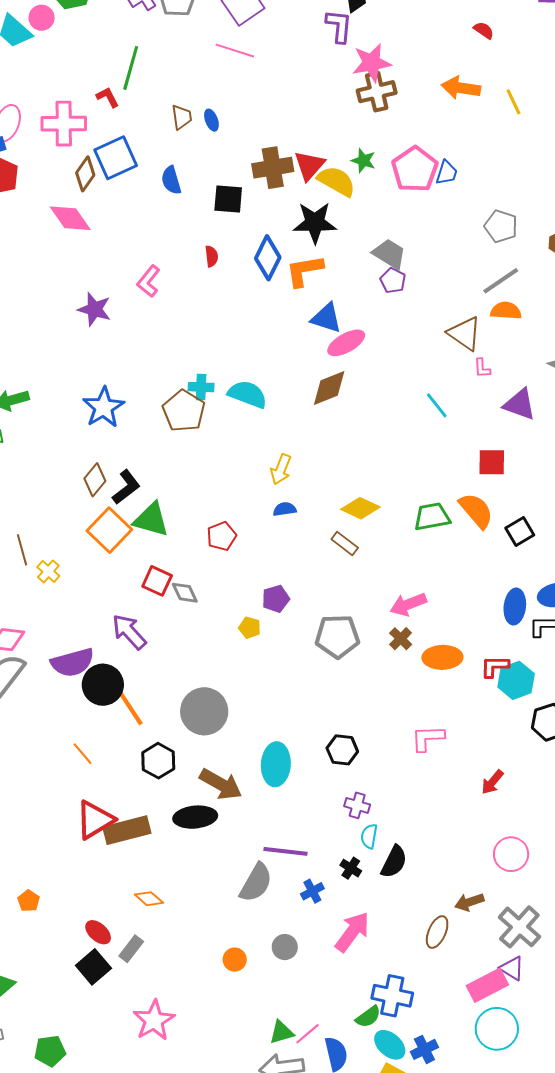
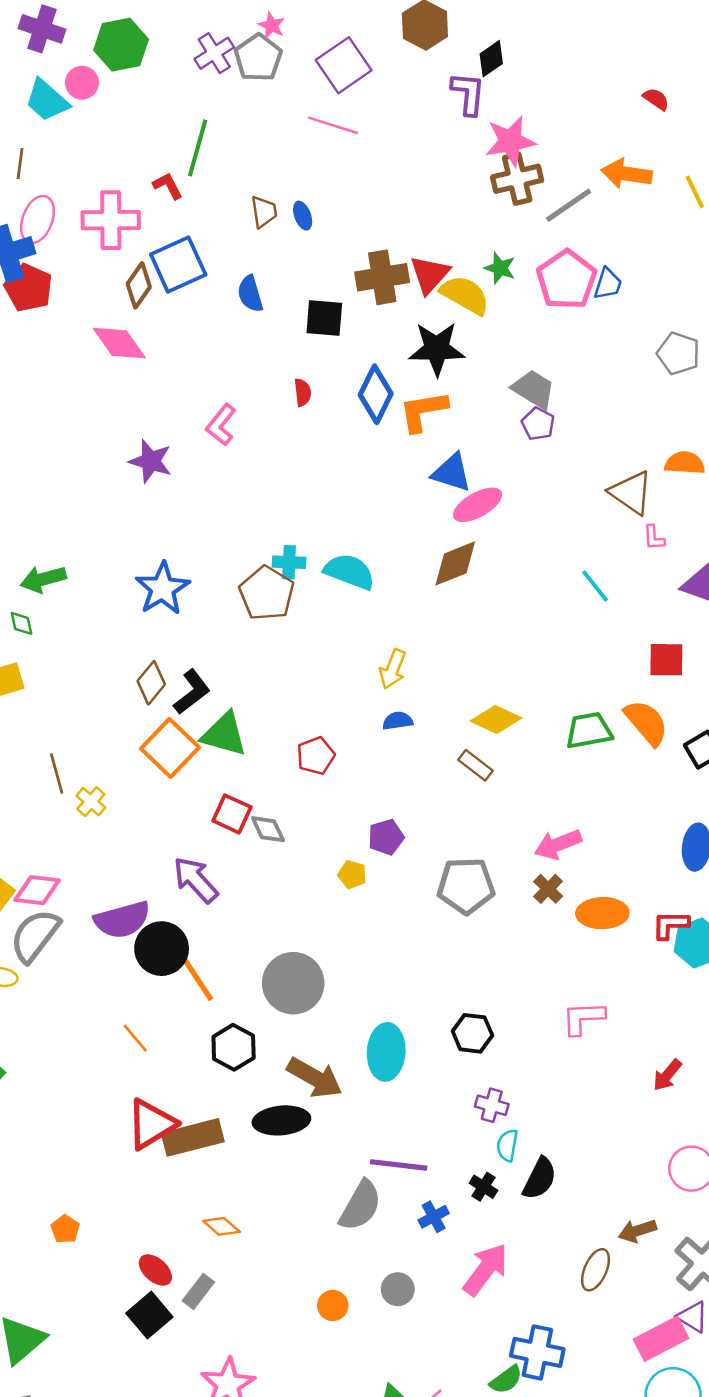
gray line: (501, 281) -> (569, 205), moved

